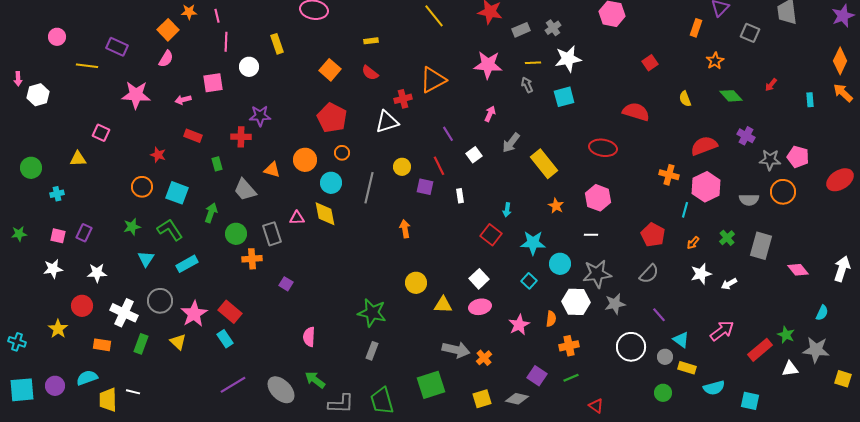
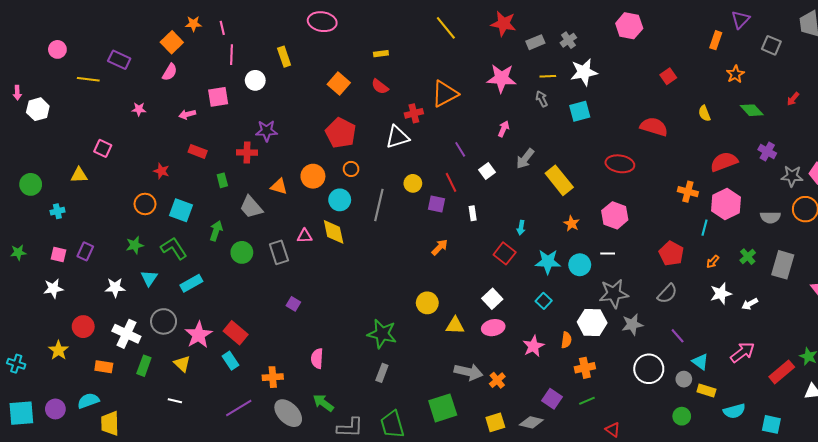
pink star: (136, 95) -> (139, 109), size x0.5
orange arrow: (405, 229) -> (440, 247), moved, turned 54
orange cross: (252, 259) -> (273, 377), moved
cyan circle: (560, 264) -> (580, 265), moved
white star: (97, 273) -> (115, 287), moved
white line: (133, 392) -> (175, 401), moved

